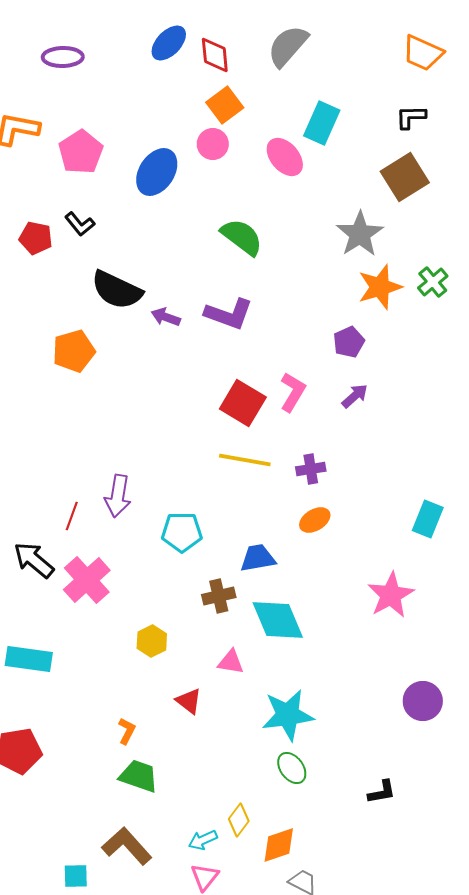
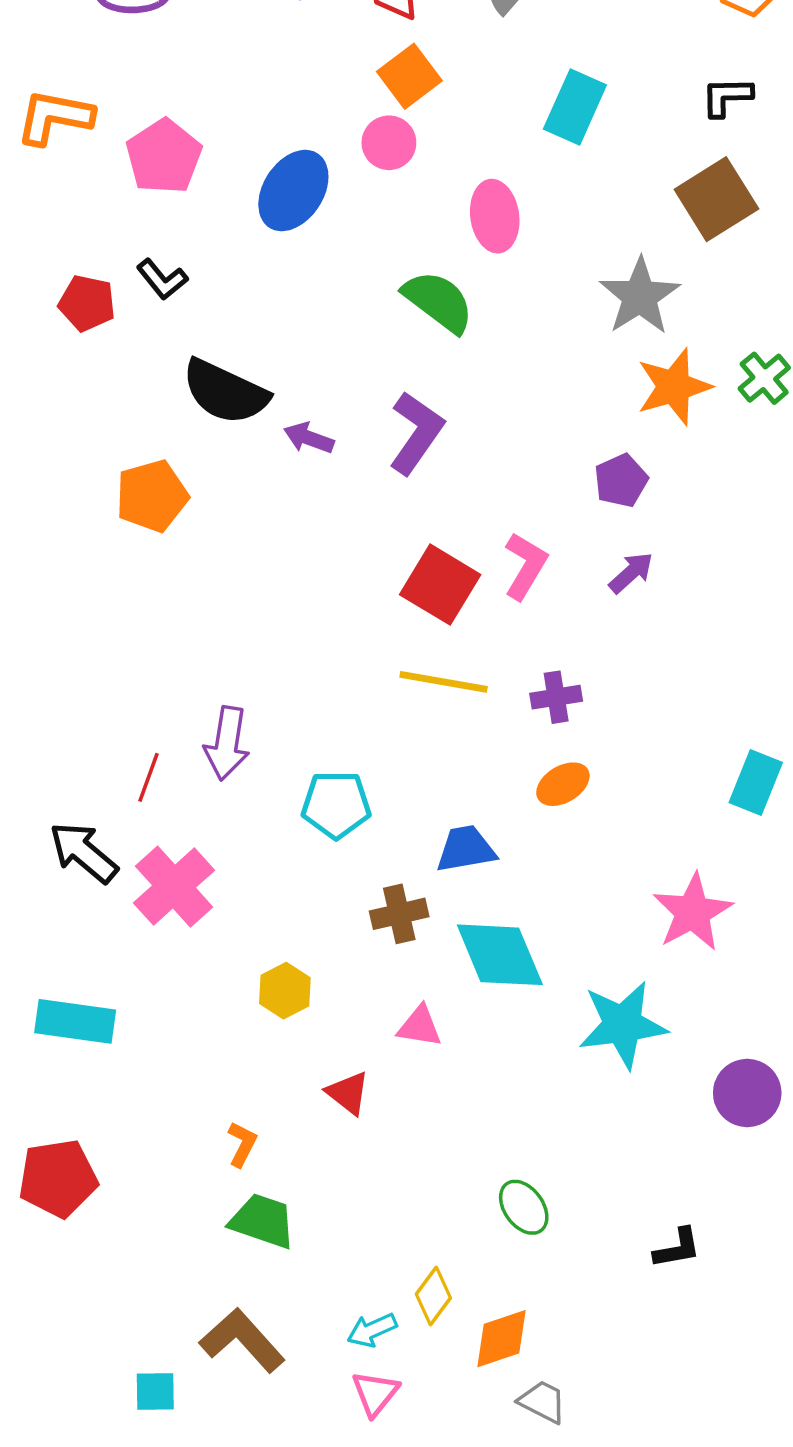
pink ellipse: (285, 157) -> (495, 216), moved, turned 33
purple L-shape: (229, 314) -> (416, 433), turned -75
cyan star: (288, 715) -> (623, 1025), moved

